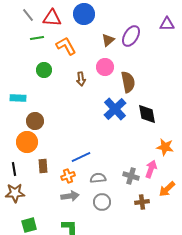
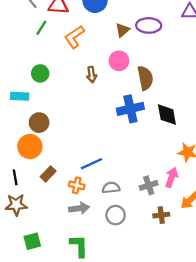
purple ellipse: (131, 36) -> (149, 25), turned 60
green line: (37, 38) -> (41, 28), turned -48
orange L-shape: (66, 46) -> (74, 37), turned -95
green circle: (44, 70) -> (40, 73), moved
blue cross: (115, 109) -> (130, 109), turned 30
brown rectangle: (43, 166) -> (48, 174), turned 48
orange cross: (68, 176) -> (77, 185), turned 32
gray cross: (131, 176) -> (149, 185), turned -35

